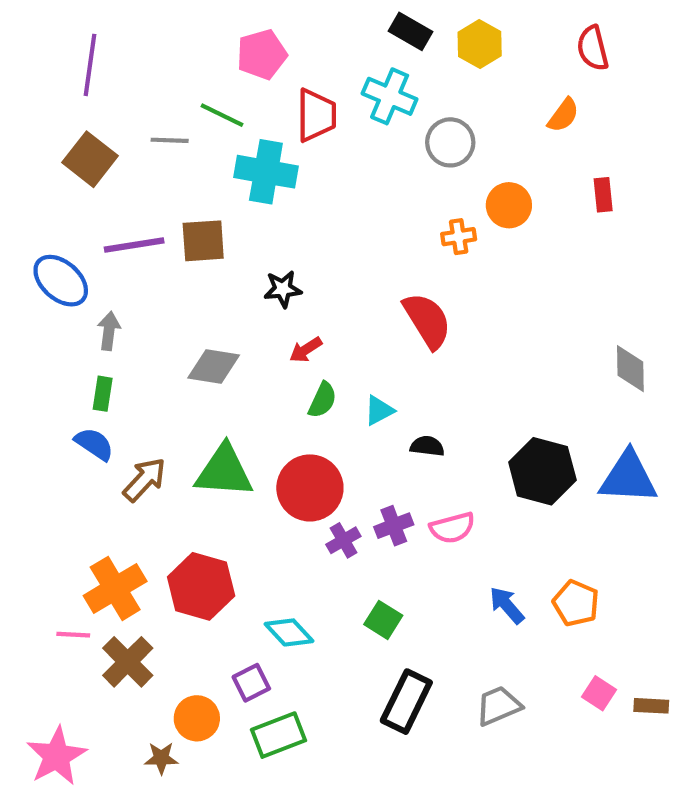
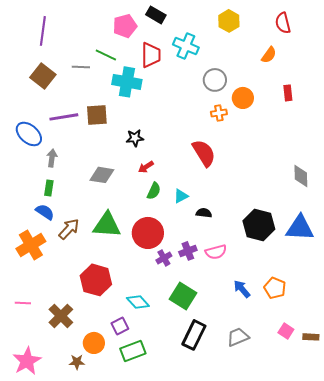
black rectangle: (410, 31) -> (156, 15), moved
gray circle: (450, 142) -> (215, 80), moved
orange cross: (115, 588) -> (31, 245), moved
green square: (383, 620) -> (183, 296), size x1.5
pink line: (73, 635) -> (23, 303), moved

